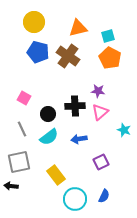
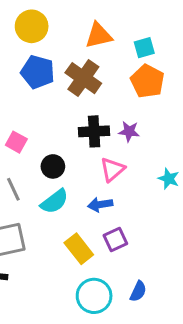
black cross: (75, 106) -> (94, 131), moved
pink triangle: (100, 112) -> (112, 169), moved
cyan star: (124, 130) -> (169, 179), moved
purple square: (101, 162) -> (115, 240), moved
yellow rectangle: (56, 175) -> (79, 249), moved

